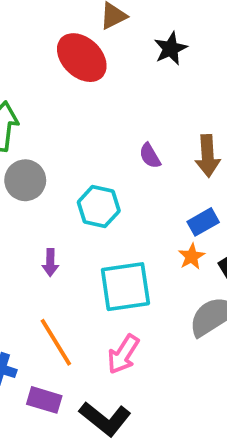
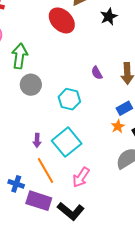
purple arrow: (50, 263) -> (37, 140), moved
cyan square: (125, 287) -> (67, 142), moved, turned -32
purple rectangle: (44, 400) -> (39, 201), size x1.4

